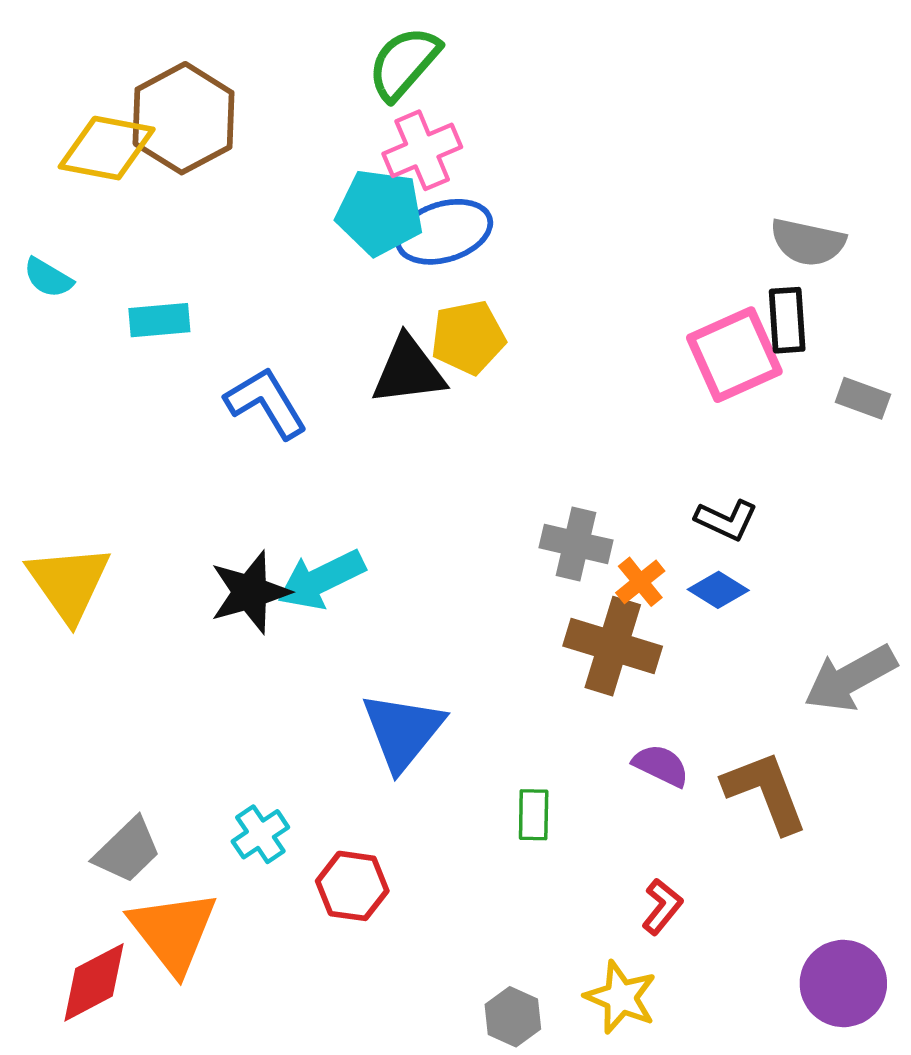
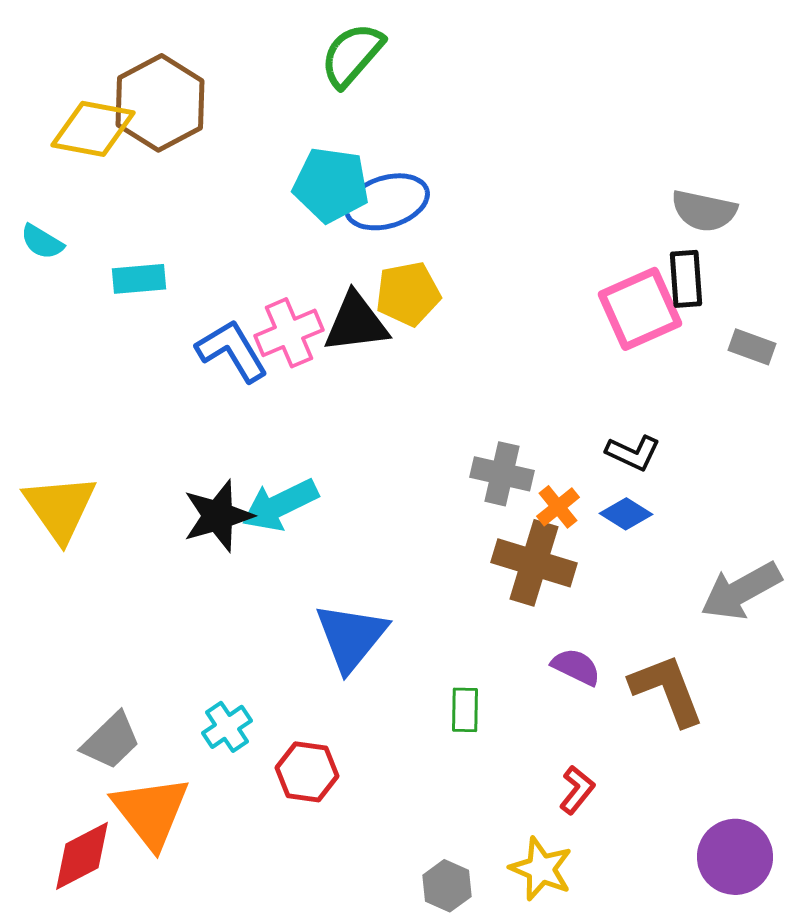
pink cross: (422, 150) -> (289, 333), moved

